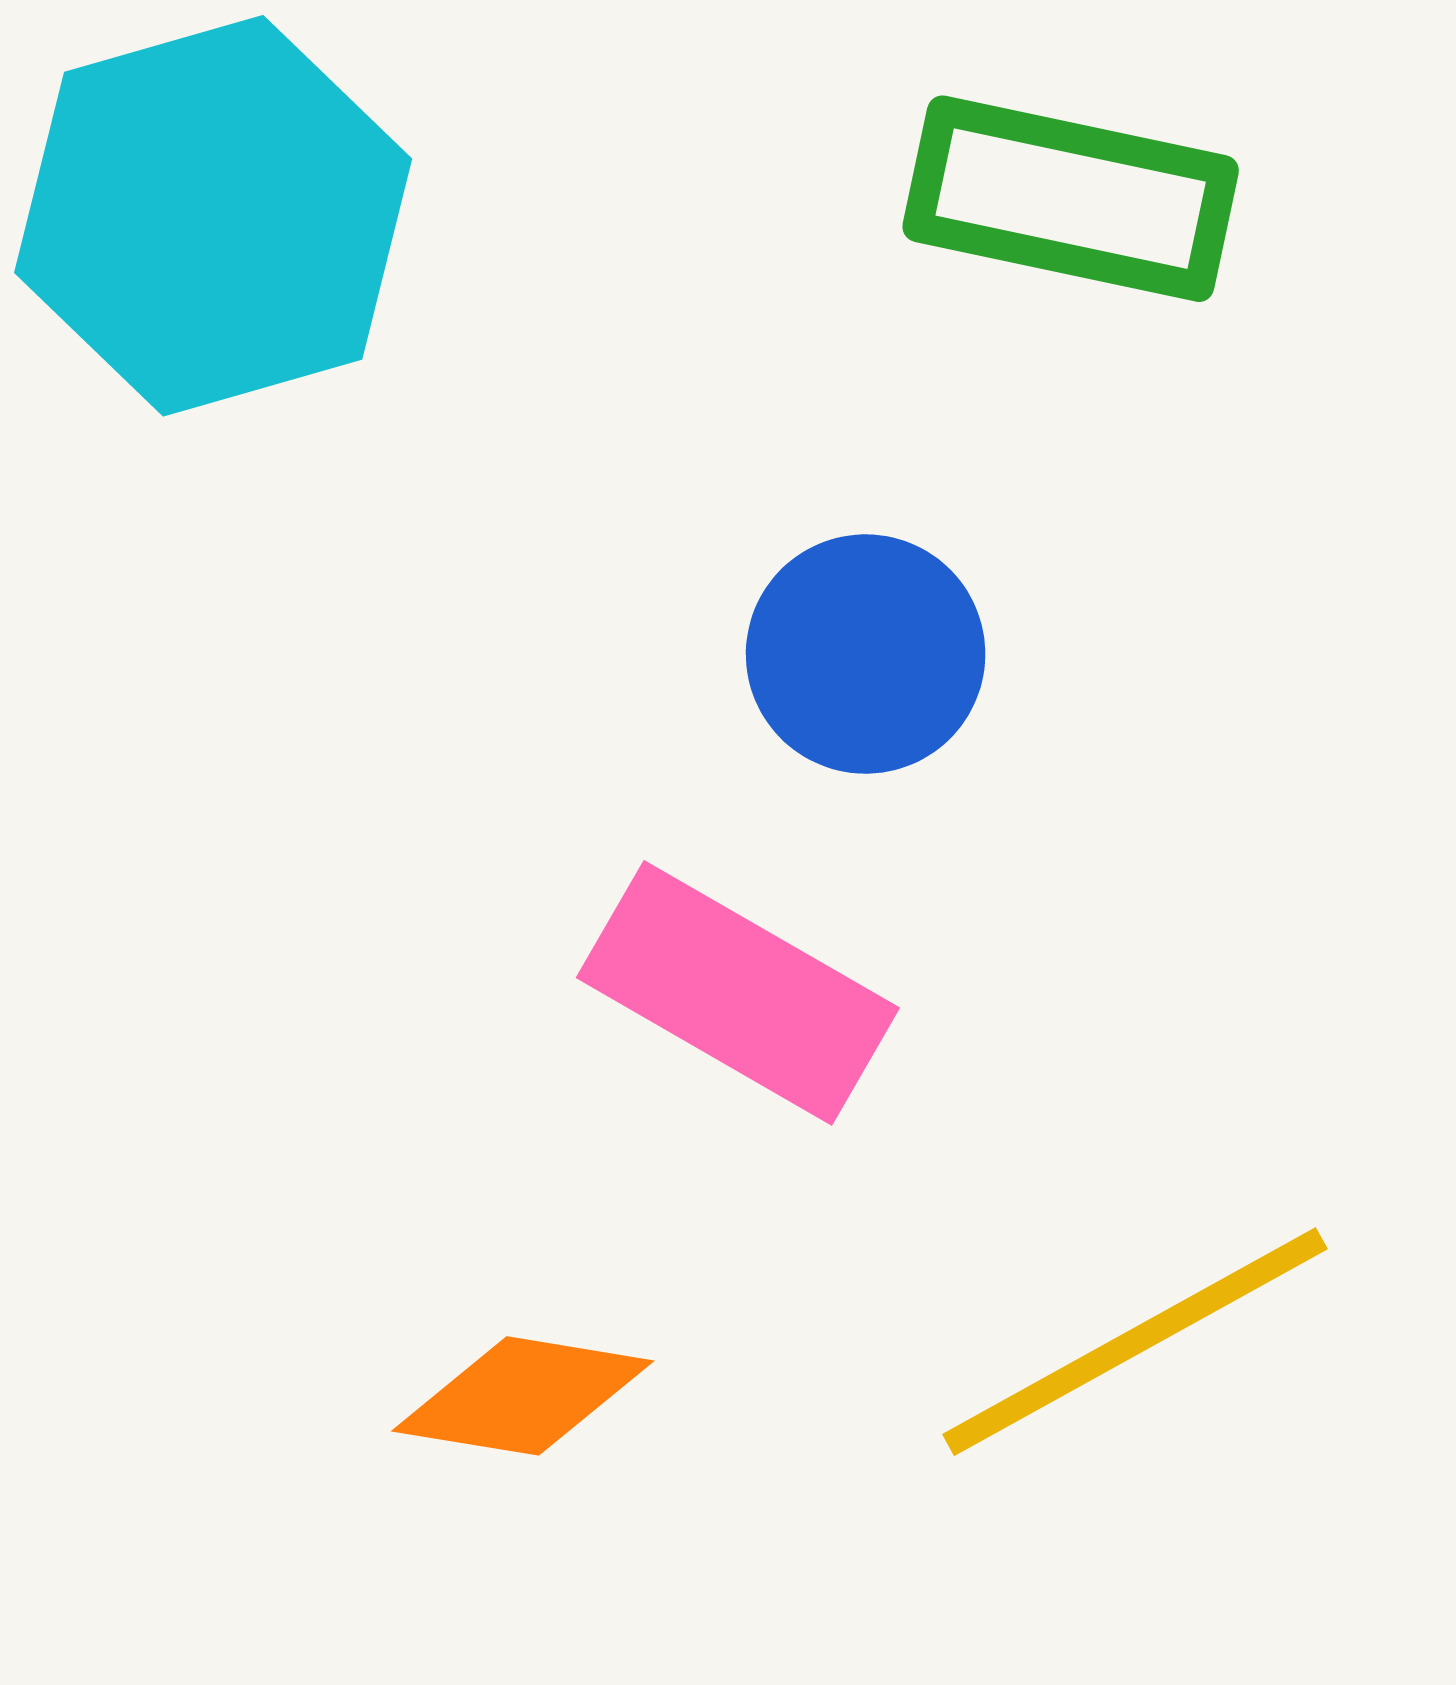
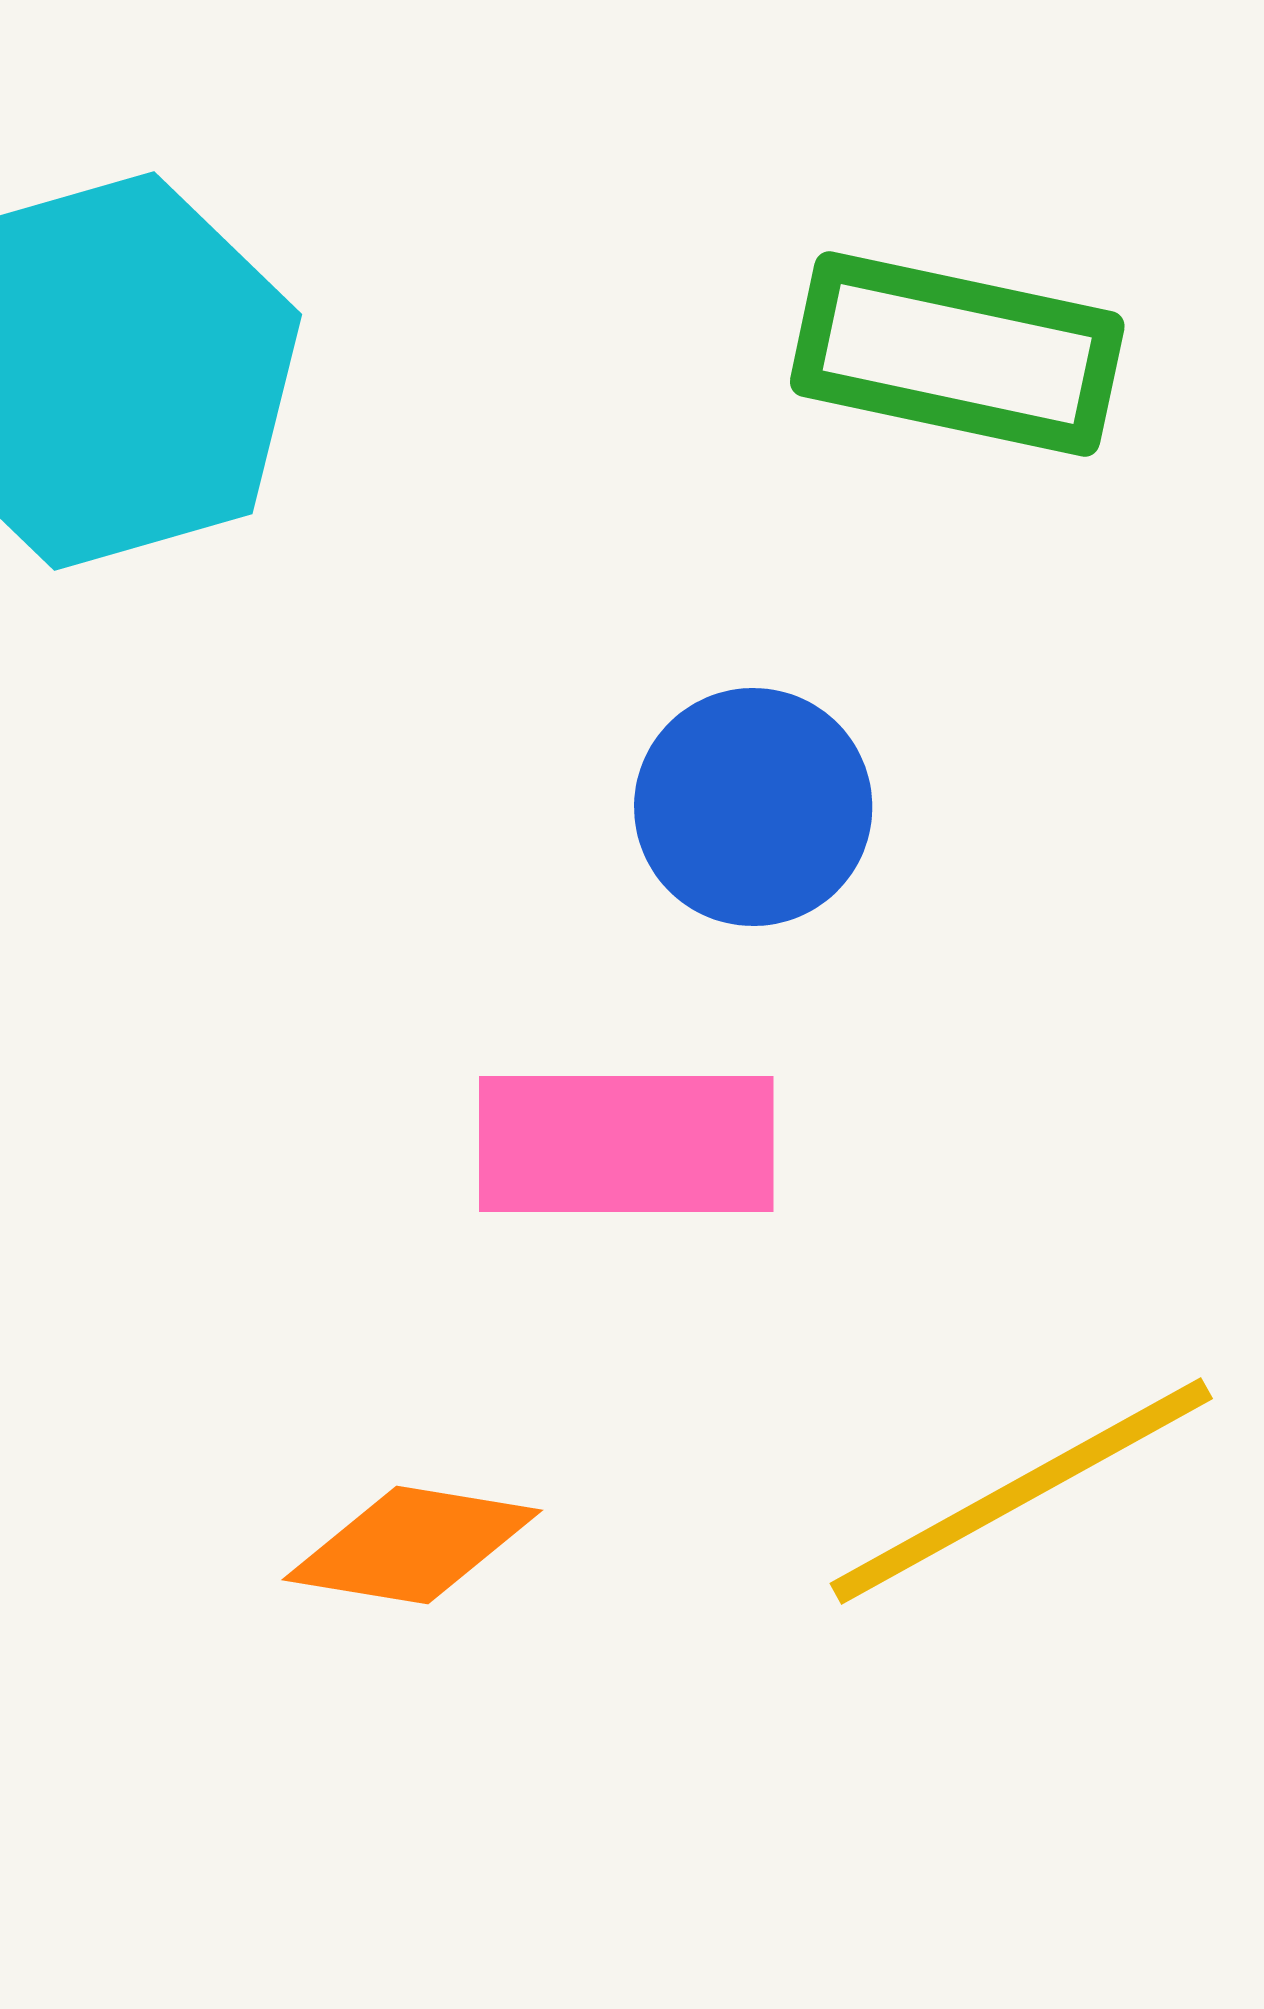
pink rectangle: (738, 993) -> (626, 1144), turned -30

